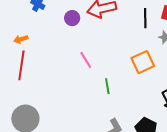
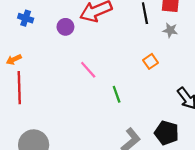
orange square: (143, 62) -> (151, 61), size x0.6

